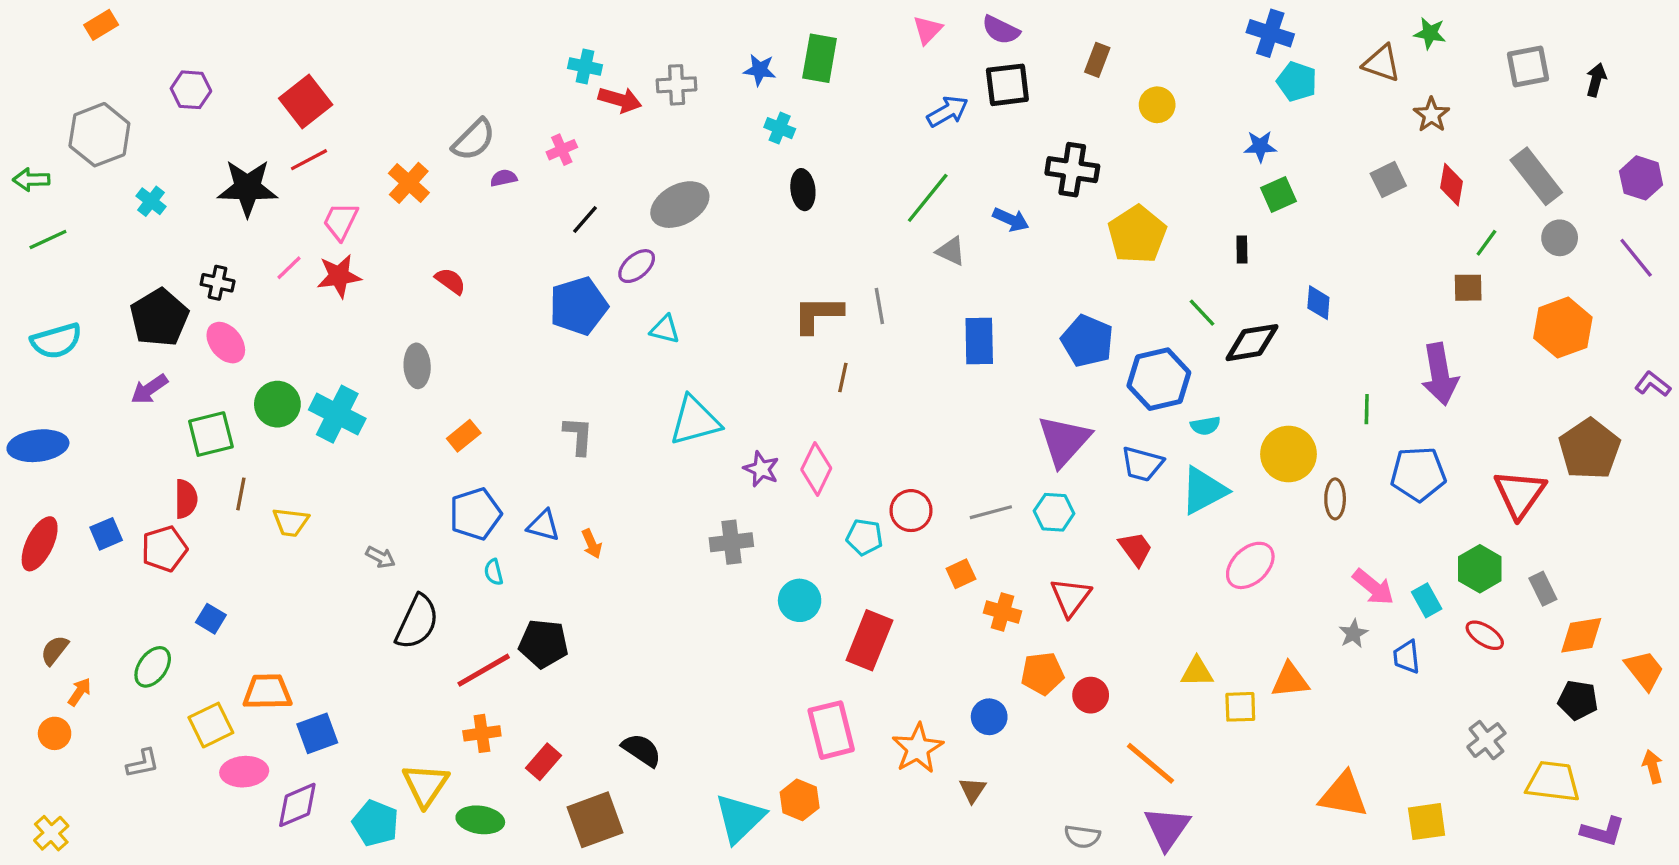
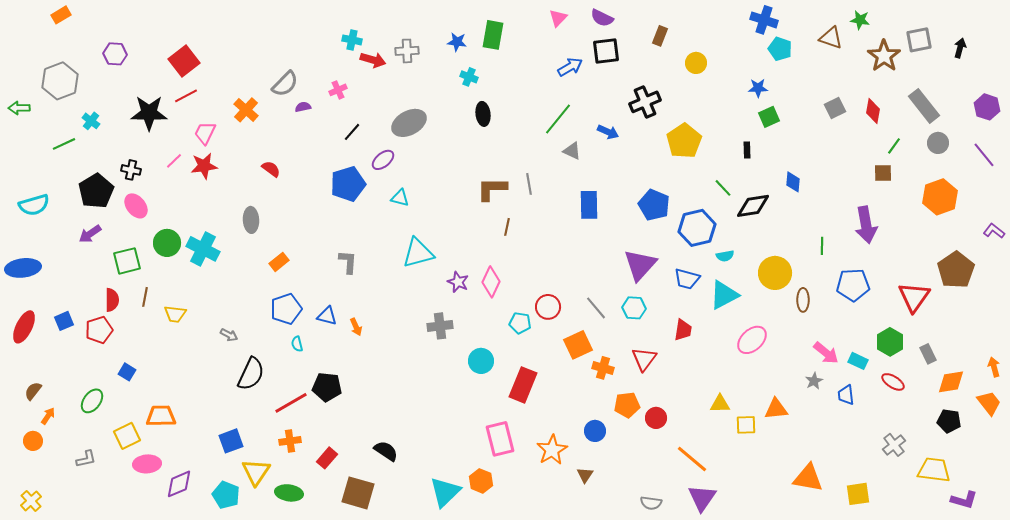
brown star: (1432, 115) -> (884, 56), moved, size x1.5
black cross: (1072, 170) -> (645, 102), turned -32
green line: (48, 239) -> (64, 144), moved
gray line: (991, 512) -> (596, 308), turned 65
red trapezoid: (1136, 549) -> (683, 330), turned 45
orange square: (961, 574) -> (578, 345), size x1.6
cyan rectangle: (1427, 600) -> (858, 361), turned -36
blue square: (317, 733) -> (231, 441), moved
orange arrow: (1653, 767) -> (994, 367), moved
brown square: (595, 820) -> (358, 493), turned 36

